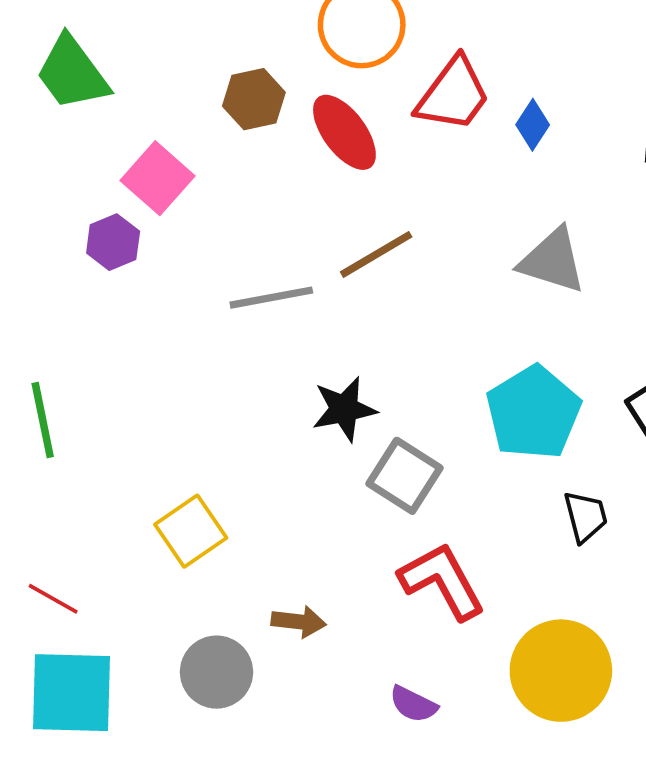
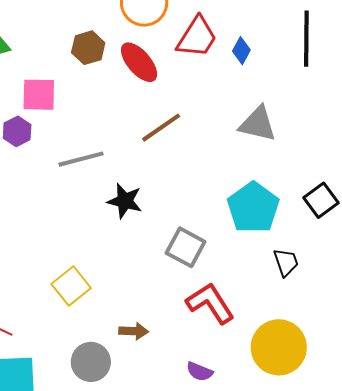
pink square: (157, 178) -> (39, 95), turned -36
gray line: (271, 298) -> (81, 159), moved
black star: (344, 409) -> (125, 201), moved, turned 30

